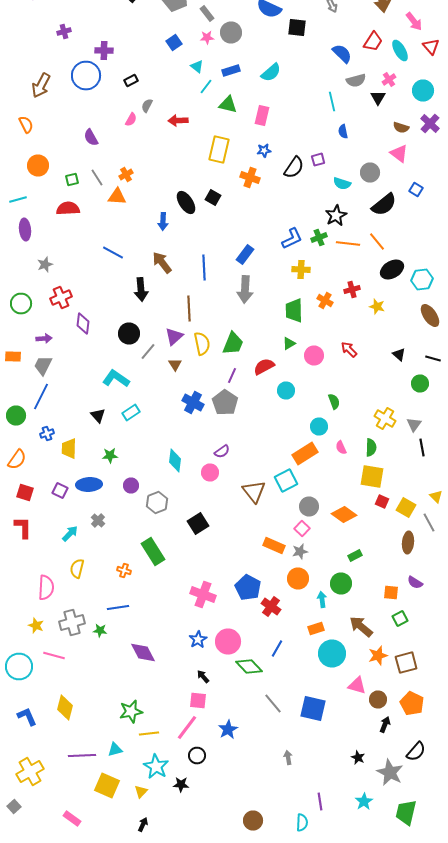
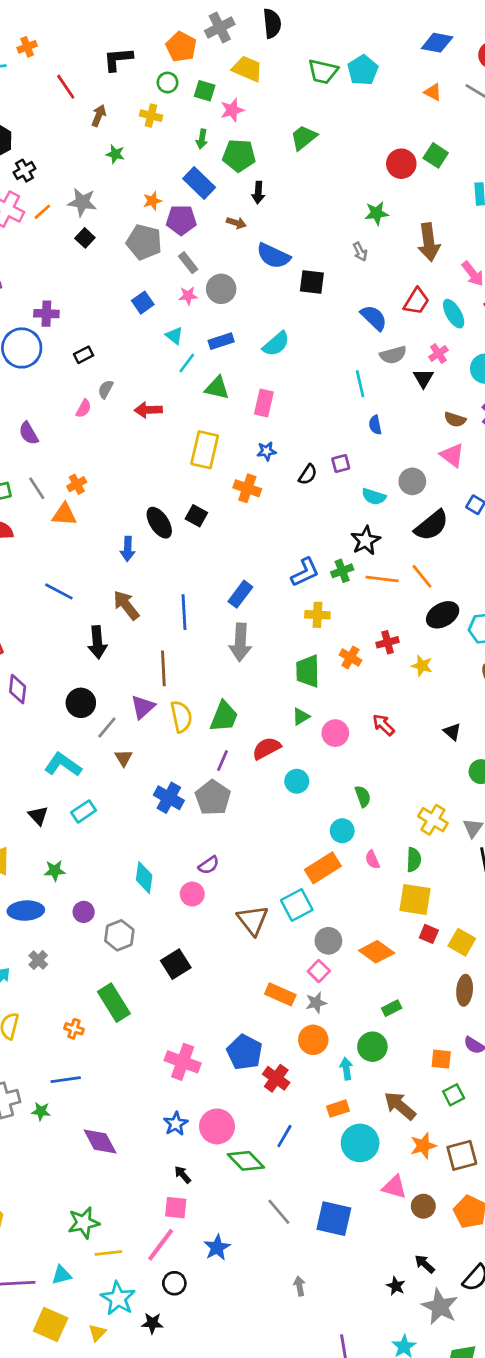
black semicircle: (294, 168) -> (308, 475), size x0.7
brown triangle: (175, 364) -> (123, 758), moved
black arrow: (385, 724) -> (425, 1264), moved, turned -70

